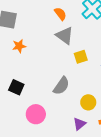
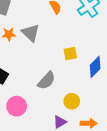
gray triangle: (65, 36) -> (31, 33), moved

